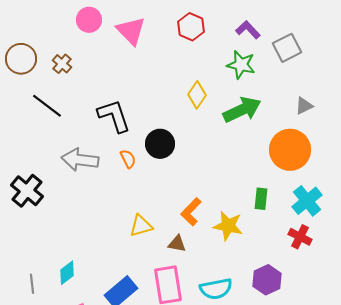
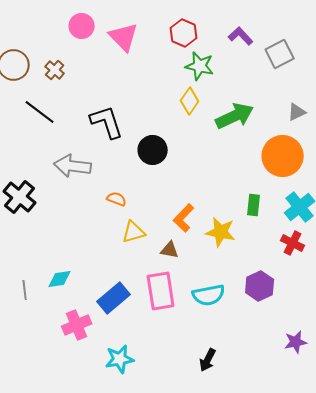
green star: (241, 65) -> (200, 66), moved
orange semicircle: (128, 159) -> (117, 199), moved, turned -42
cyan diamond: (67, 273) -> (60, 279), turned 30

